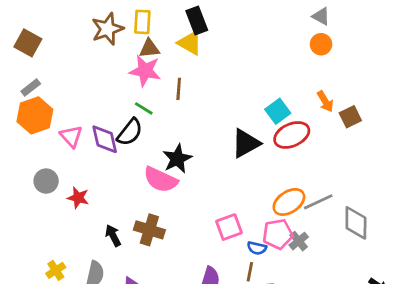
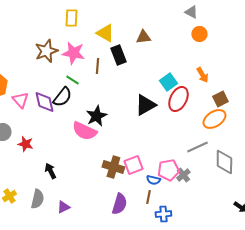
gray triangle: (321, 16) -> (191, 12), moved
black rectangle: (197, 21) -> (118, 55), moved
brown star: (107, 29) -> (46, 51), moved
brown triangle: (149, 48) -> (143, 37), moved
brown square: (350, 117) -> (220, 99), moved
red ellipse: (292, 135) -> (178, 99), turned -40
orange ellipse: (289, 202) -> (214, 119), moved
brown cross: (149, 230) -> (113, 167), moved

